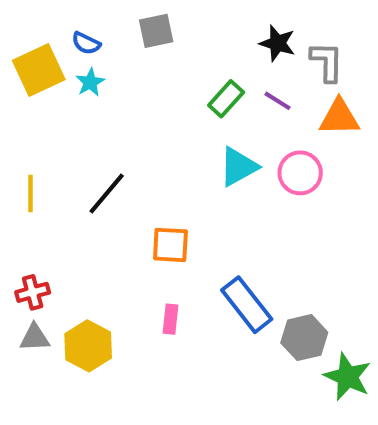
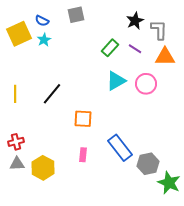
black star: (278, 43) -> (135, 21), turned 30

